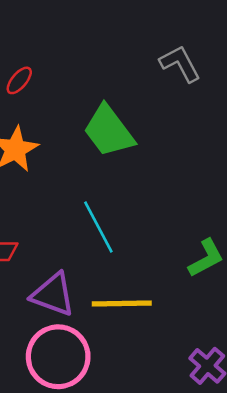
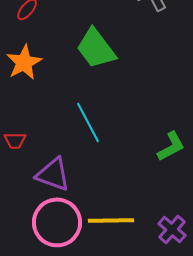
yellow line: (122, 304) -> (111, 220), moved

